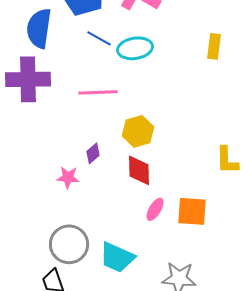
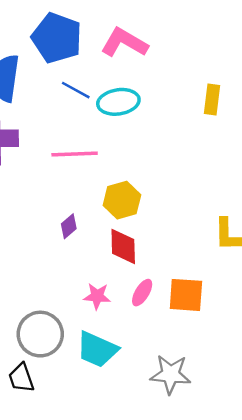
pink star: (68, 177) -> (97, 296), moved

